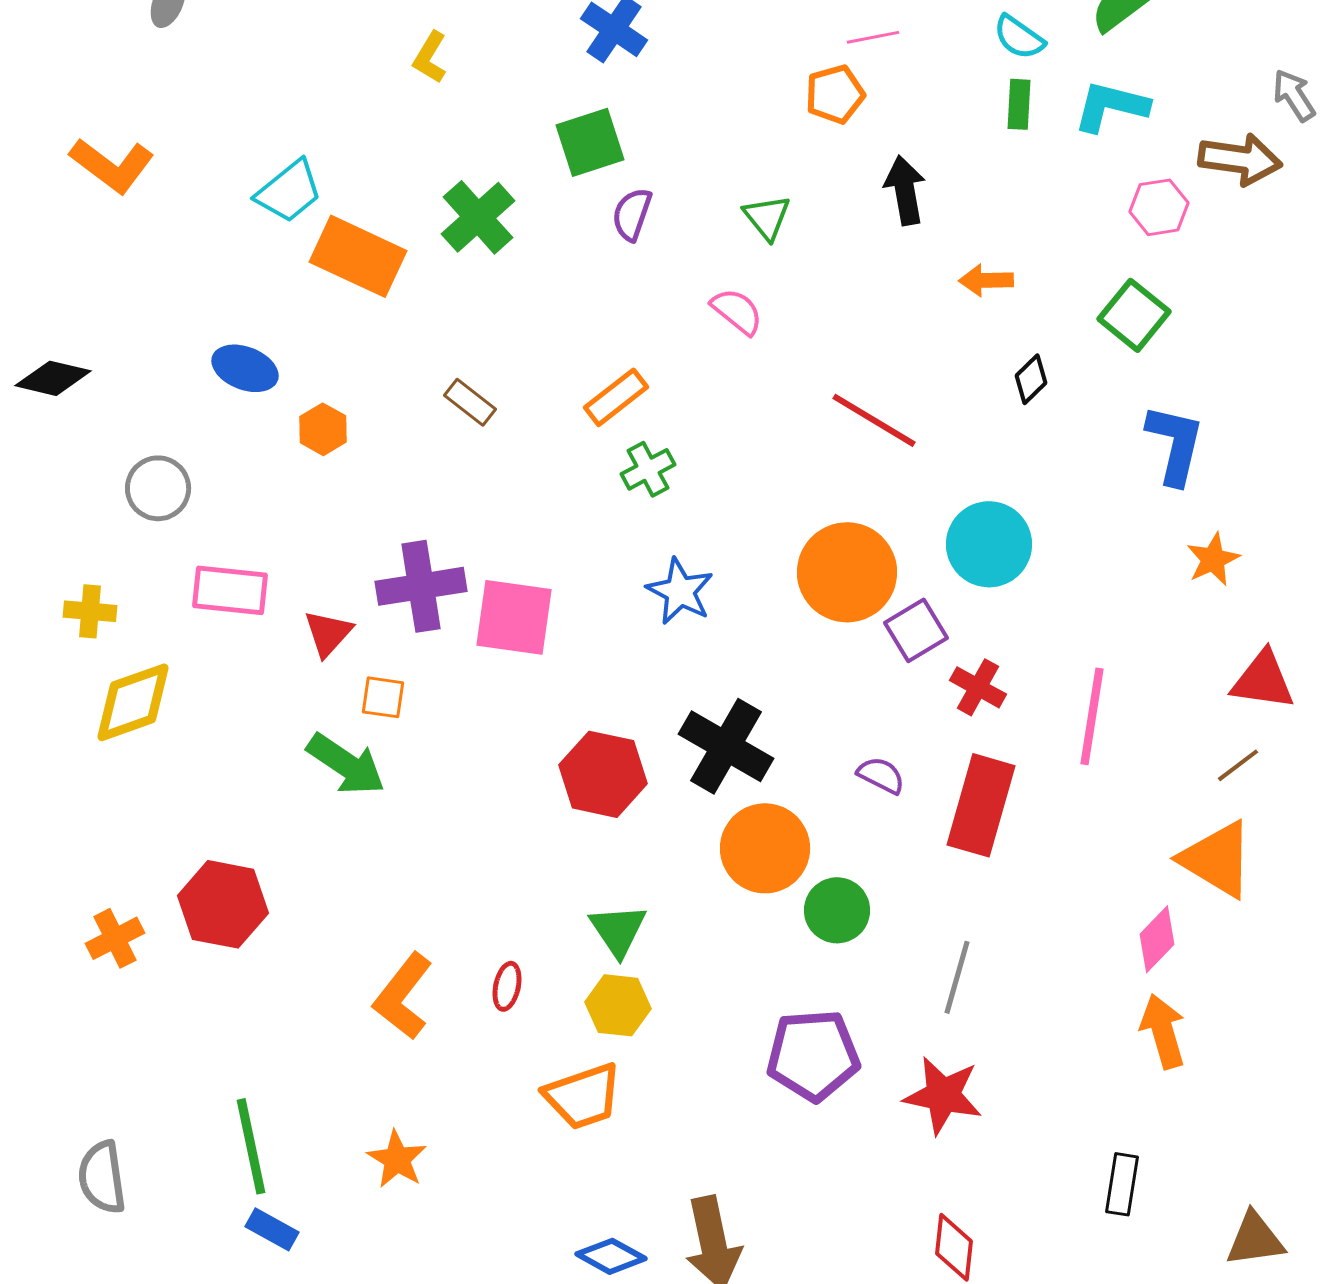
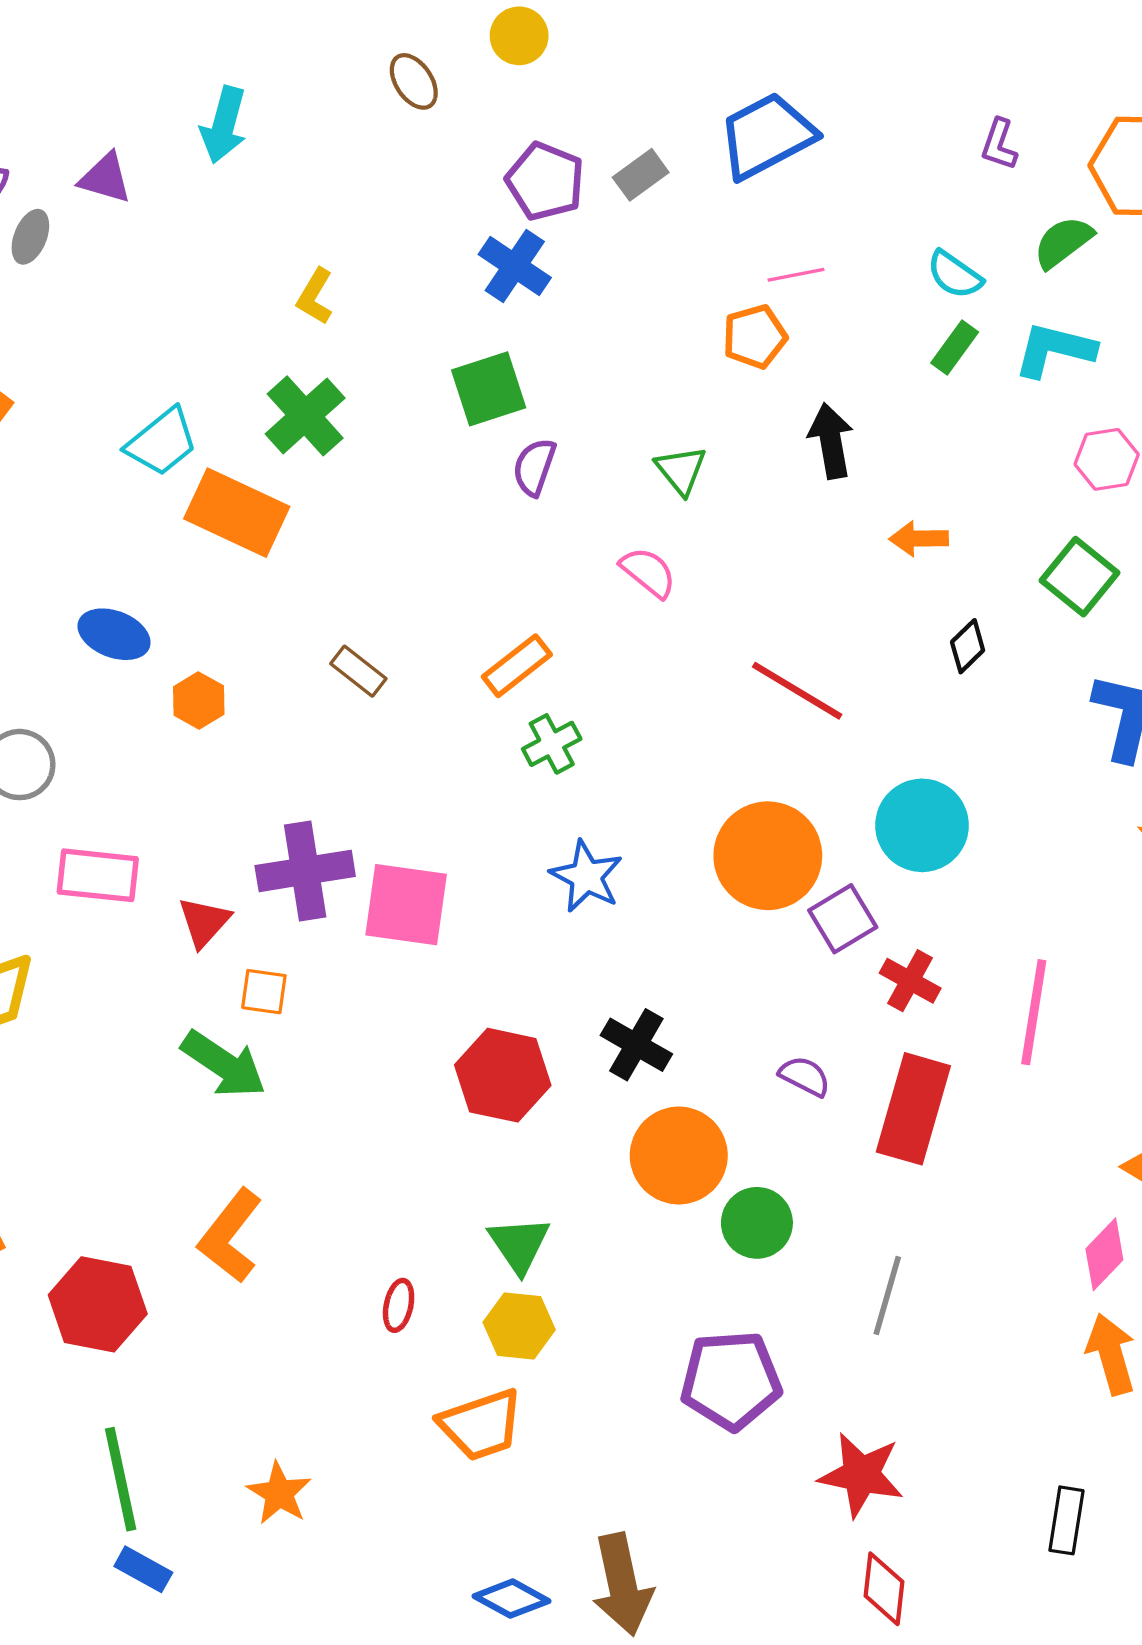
green rectangle: (1019, 104) -> (955, 348), turned 33
green cross: (478, 217) -> (305, 416), moved
black cross: (726, 746) -> (636, 1045), size x0.7
red hexagon: (223, 904) -> (98, 1304), moved
orange L-shape: (403, 996) -> (230, 1236), moved
red star: (943, 1095) -> (861, 1475), moved

